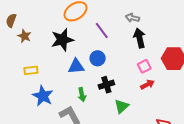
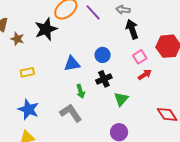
purple line: (102, 30) -> (93, 12), moved
black star: (62, 40) -> (46, 29), moved
blue circle: (98, 58) -> (103, 55), moved
blue star: (43, 96) -> (28, 109), moved

